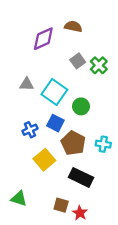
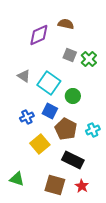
gray square: (78, 61) -> (70, 55), turned -32
gray triangle: (27, 84) -> (24, 76), turned 32
cyan cross: (103, 144) -> (93, 130), turned -32
brown square: (61, 205) -> (55, 185), size x1.5
red star: (80, 213) -> (82, 186), moved

